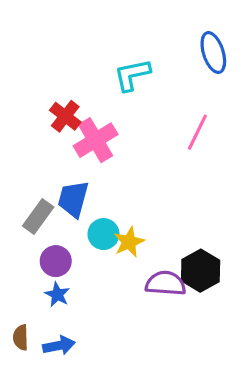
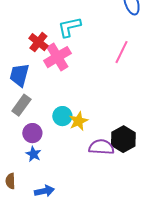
cyan L-shape: (132, 75) -> (69, 27), moved
blue trapezoid: (73, 199) -> (19, 75), moved
blue arrow: (59, 345) -> (44, 191), moved

